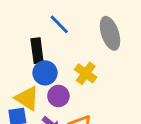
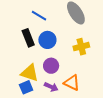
blue circle: (45, 73) -> (47, 40), moved
yellow cross: (86, 73) -> (81, 47), moved, turned -35

